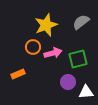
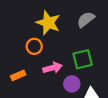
yellow star: (46, 25) -> (48, 23), turned -30
pink arrow: (53, 53) -> (52, 68), moved

